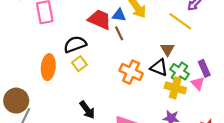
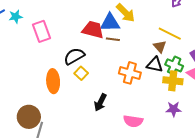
blue triangle: (119, 15) -> (110, 23), size x1.5
yellow line: (180, 21) -> (170, 34), moved
brown line: (119, 33) -> (113, 39), turned -48
black arrow: (87, 110) -> (100, 102), moved, turned 72

